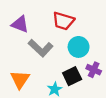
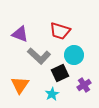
purple cross: (94, 70) -> (84, 85), moved, turned 32
black square: (72, 76) -> (60, 73), moved

